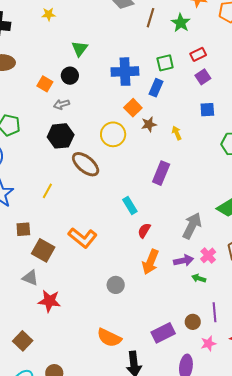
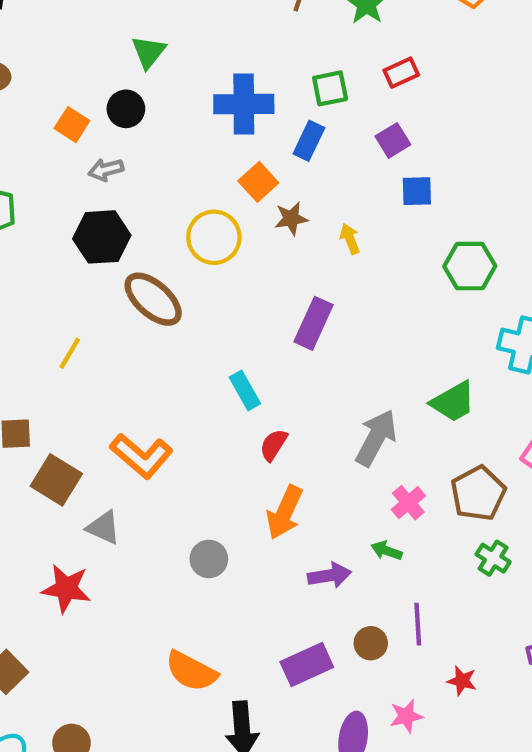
purple square: (203, 77) -> (393, 140), moved
purple arrow: (184, 261) -> (330, 575), moved
gray triangle: (30, 278) -> (103, 528), moved
pink star: (208, 344) -> (406, 716), moved

